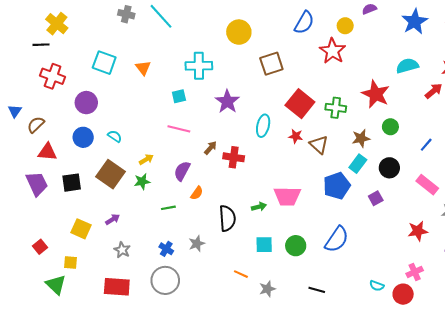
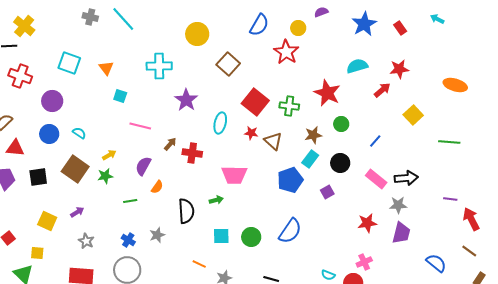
brown square: (271, 64) -> (228, 64), turned -30
cyan square: (179, 96) -> (120, 96), moved, turned 32
pink trapezoid: (287, 196) -> (234, 175), moved

